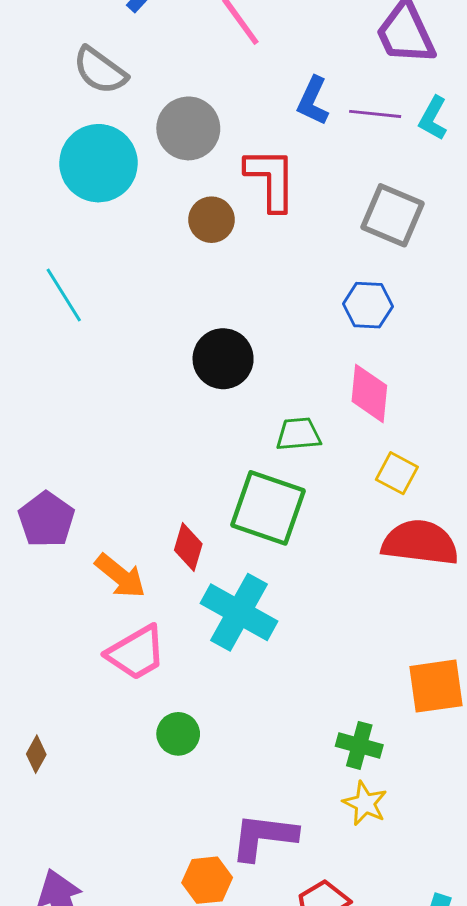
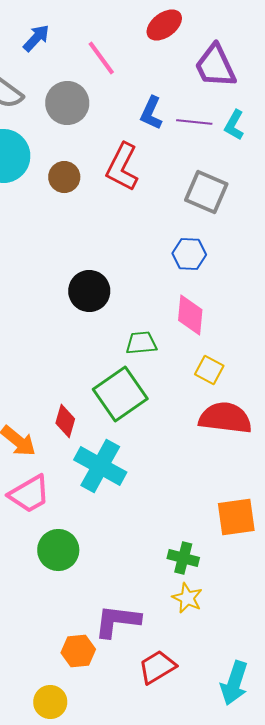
gray circle: (188, 128) -> (67, 103), moved
red L-shape: (271, 179) -> (122, 167), turned -153
brown circle: (211, 220) -> (64, 177), moved
green square: (268, 508) -> (120, 394), turned 36
green circle: (178, 734) -> (58, 550), size x1.4

